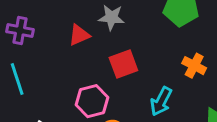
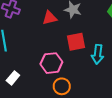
cyan arrow: (161, 101) -> (98, 54), moved, turned -30

